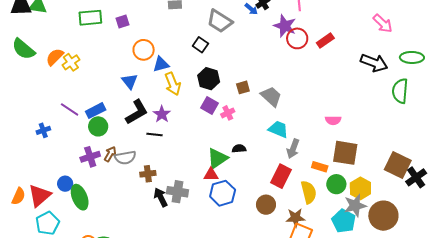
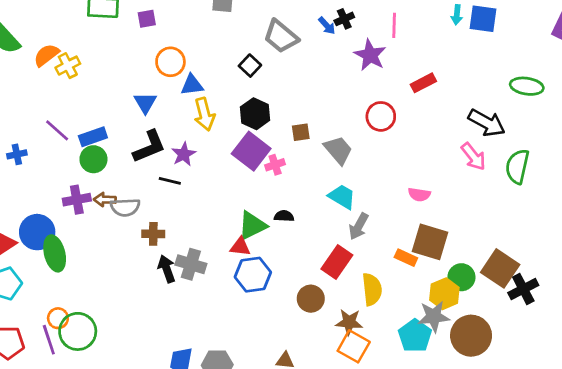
pink arrow: (383, 23) -> (473, 157), moved
red circle: (297, 38) -> (381, 116), moved
green ellipse: (412, 57) -> (527, 86), moved
purple square: (210, 106) -> (251, 151), size x1.5
brown arrow: (110, 154) -> (105, 200), turned -126
orange rectangle: (320, 167) -> (406, 258), moved
blue circle: (65, 184) -> (37, 232), size x1.6
green circle: (336, 184) -> (461, 277), moved

